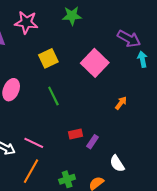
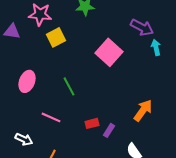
yellow square: (48, 58) -> (56, 37), moved
orange arrow: (121, 103) -> (143, 110), moved, size x1.6
pink line: (34, 143) -> (51, 117), moved

